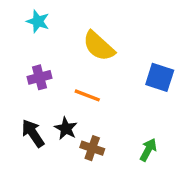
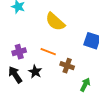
purple cross: (40, 77) -> (19, 52), moved
brown cross: (92, 148) -> (67, 66), moved

